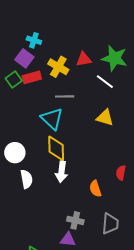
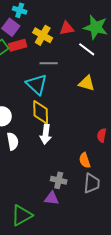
orange semicircle: (95, 189) -> (85, 160), moved

